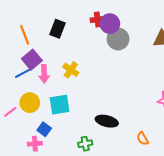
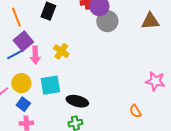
black ellipse: (107, 121) -> (77, 101), moved
blue square: (44, 129) -> (23, 104), moved
orange semicircle: (143, 139) -> (135, 111), moved

